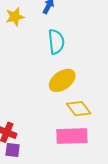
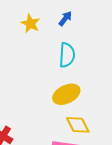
yellow star: (15, 17) -> (30, 24), turned 30

